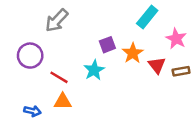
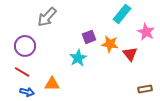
orange star: (133, 53) -> (110, 44), turned -30
brown rectangle: (181, 71) -> (145, 89), moved
red line: (59, 77) -> (22, 72), moved

